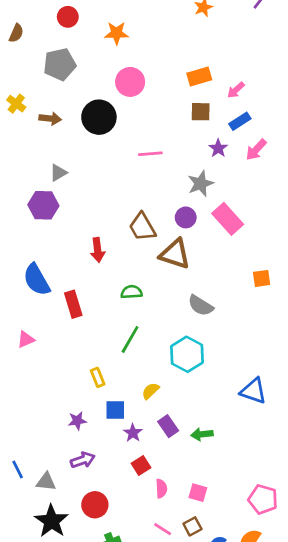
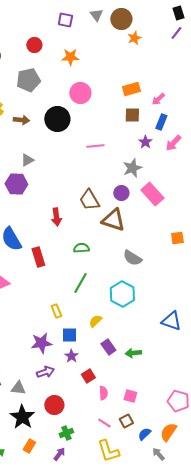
blue rectangle: (240, 121) -> (161, 122), turned -35
purple star: (77, 421) -> (41, 343), size x1.5
purple star: (133, 433) -> (71, 356), moved

